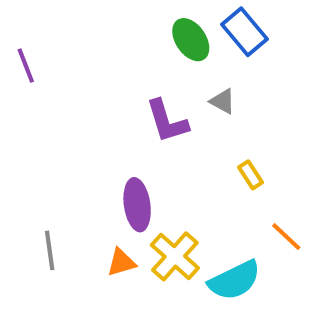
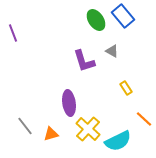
gray line: (50, 250) -> (25, 126), turned -30
orange triangle: (121, 262) -> (51, 134), moved

